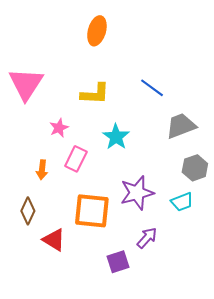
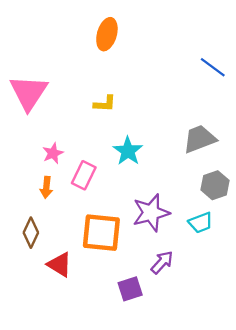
blue line: (152, 88) -> (213, 67), moved
yellow L-shape: (95, 94) -> (105, 104), size x0.7
pink star: (59, 128) -> (53, 153), moved

